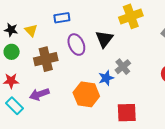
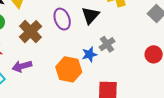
brown cross: (46, 59) -> (31, 32), turned -35

